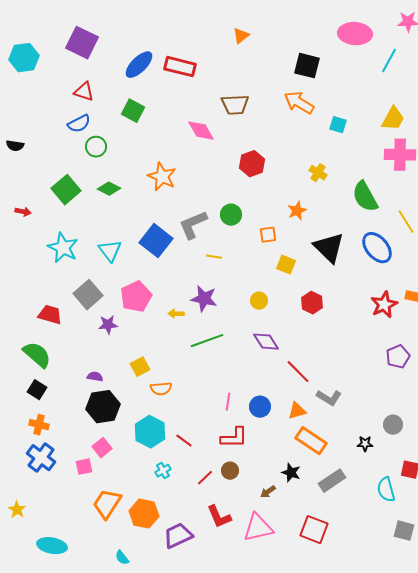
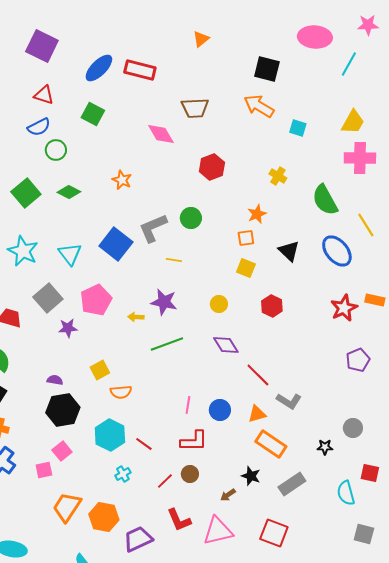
orange star: (162, 177) -> (122, 180), size x0.7
orange square: (268, 235) -> (246, 238), moved
black triangle: (329, 248) -> (289, 251), size x0.7

